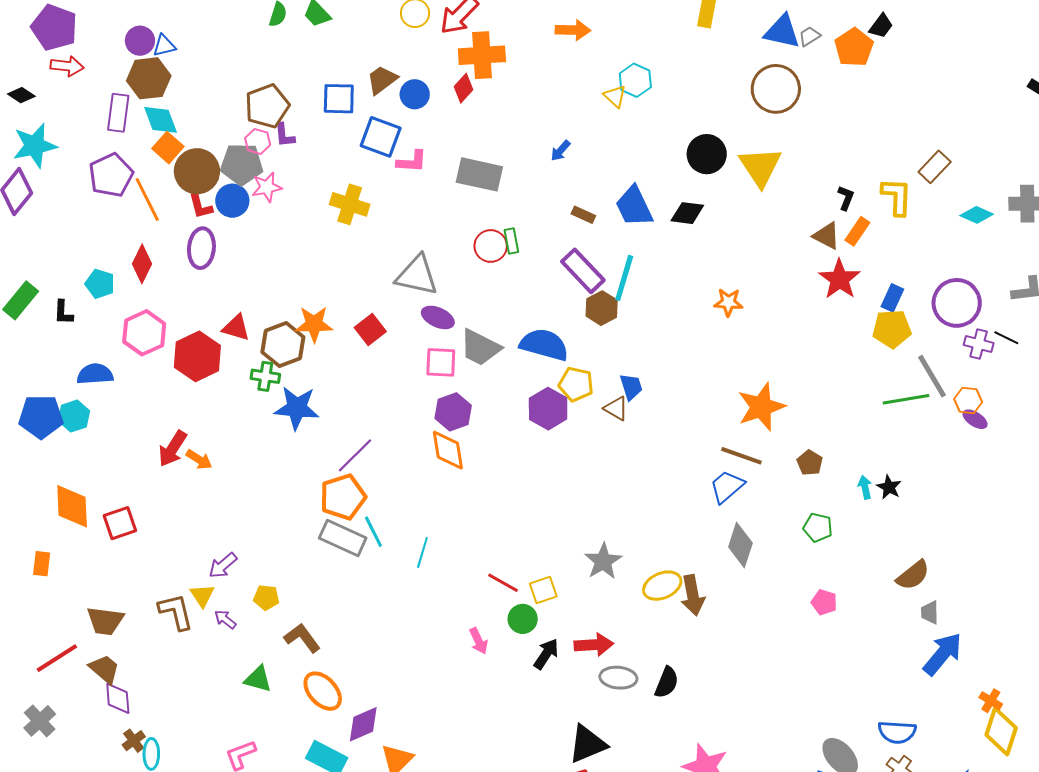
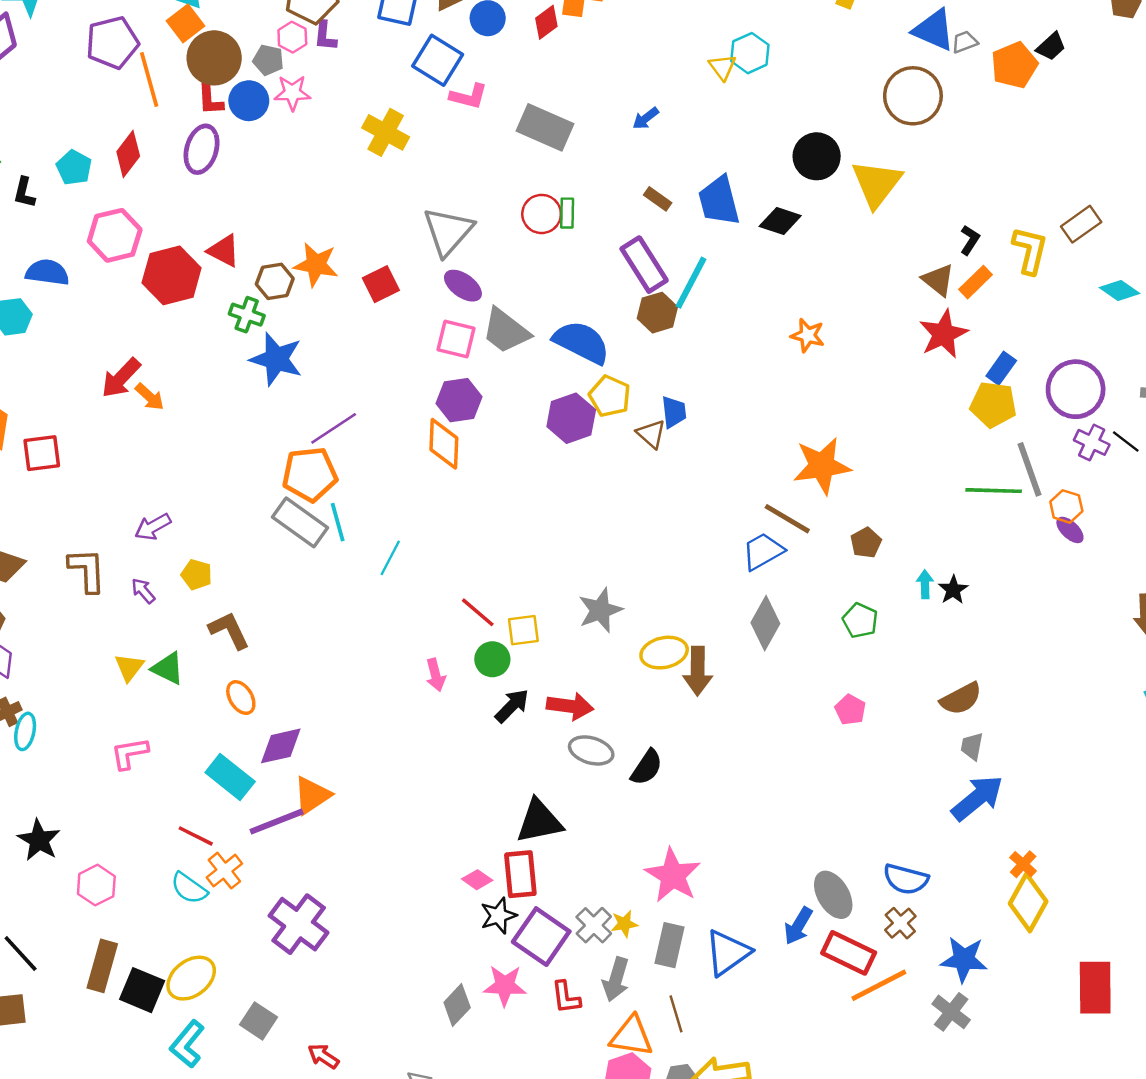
gray pentagon: (242, 164) -> (268, 60), size x0.6
gray triangle: (417, 275) -> (448, 231), turned 48
brown hexagon: (283, 345) -> (275, 281), size x0.7
yellow triangle: (202, 595) -> (129, 667), moved
orange ellipse: (323, 691) -> (241, 698), size x0.7

